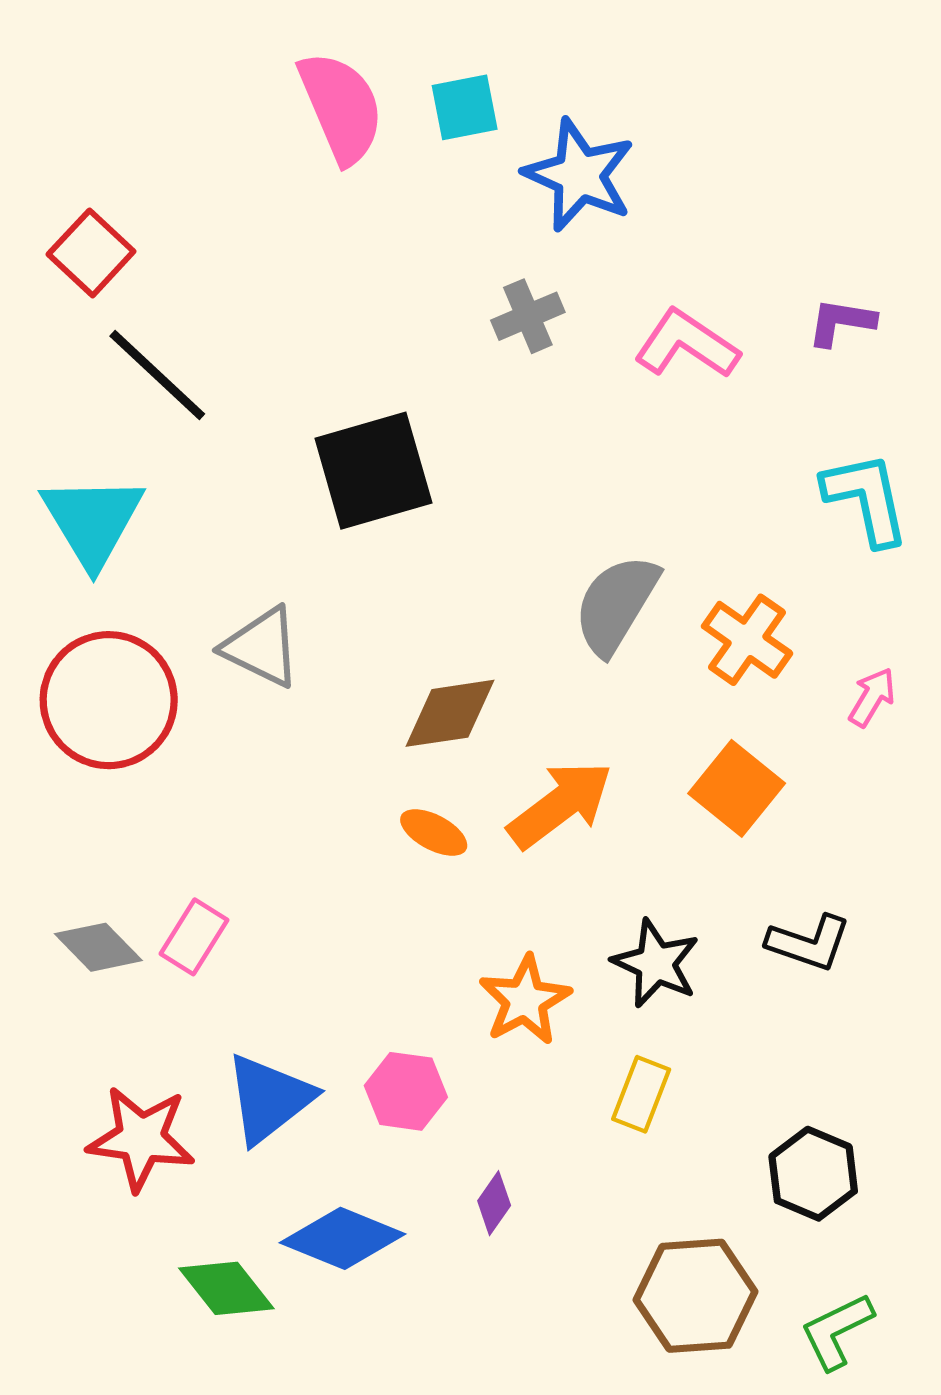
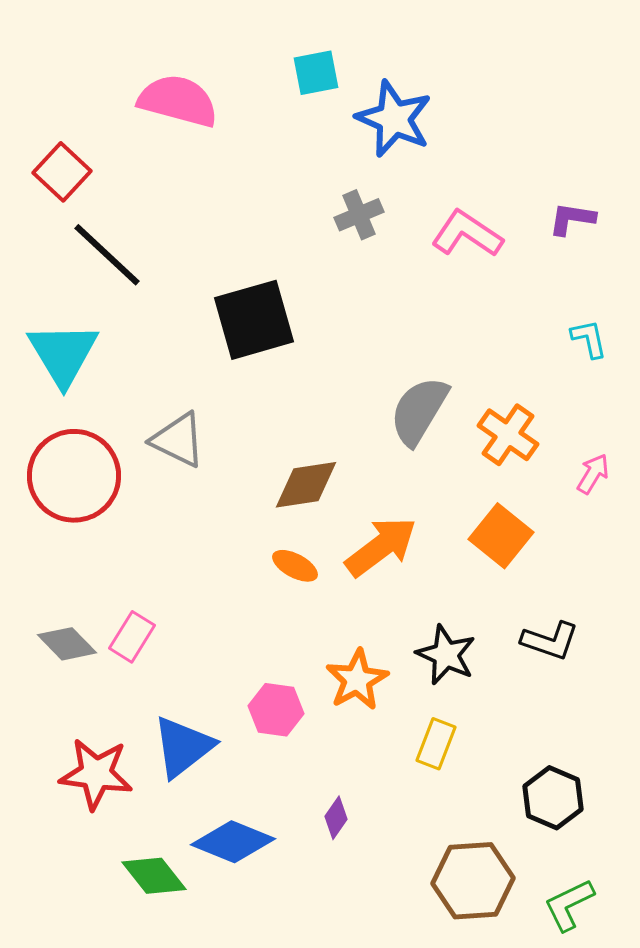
pink semicircle: (341, 107) -> (178, 101), moved, turned -52
cyan L-shape: (866, 499) -> (589, 339), size x0.6
pink hexagon: (406, 1091) -> (276, 710), moved

